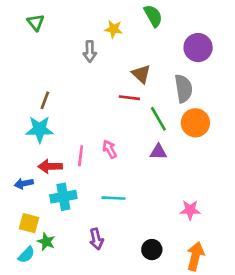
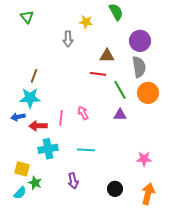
purple circle: (198, 48) -> (140, 41), moved
brown triangle: (141, 74) -> (107, 56), turned -42
blue arrow: (24, 184) -> (18, 117), moved

